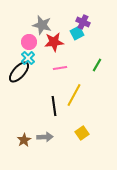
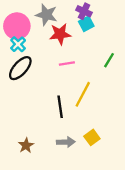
purple cross: (83, 22) -> (84, 11), moved
pink circle: (29, 42) -> (17, 26), moved, size x1.5
cyan cross: (28, 58) -> (18, 44), moved
gray arrow: (45, 137) -> (66, 142), moved

